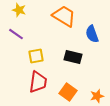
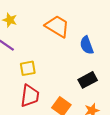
black rectangle: (73, 57) -> (88, 80), moved, turned -42

